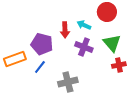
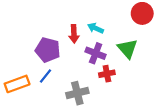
red circle: (107, 12) -> (142, 13), moved
orange rectangle: (15, 59) -> (17, 84), moved
red cross: (119, 65) -> (107, 74), moved

